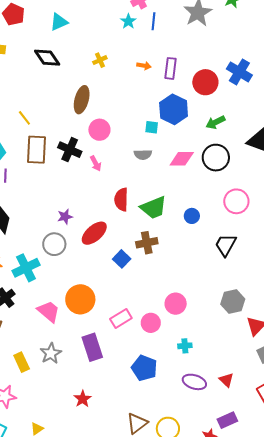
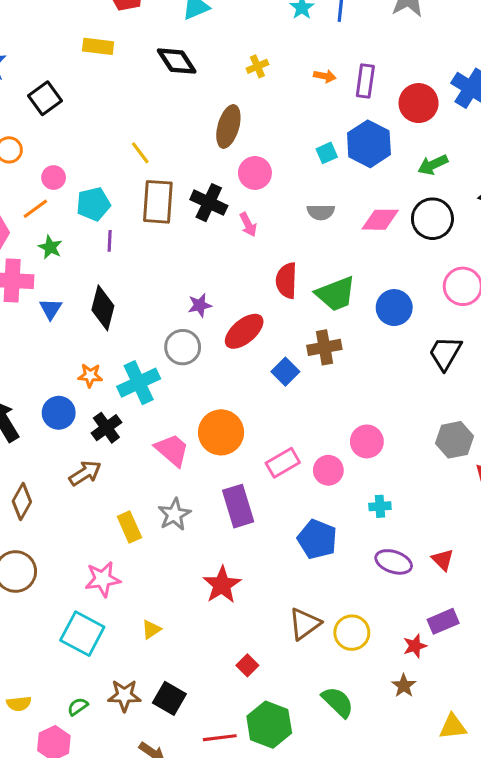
cyan square: (152, 127) -> (327, 153), moved, turned -32
blue circle: (192, 216) -> (394, 308), size x1.5
red star: (83, 399) -> (222, 585), size x1.4

